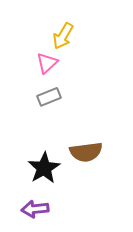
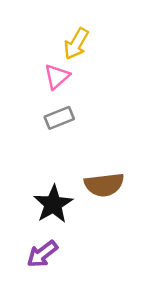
purple arrow: (35, 209) -> (42, 254), turned -32

